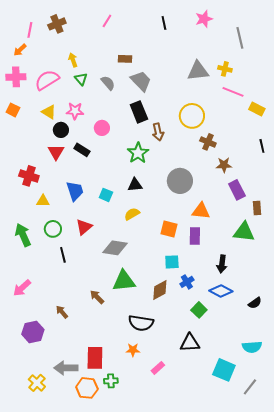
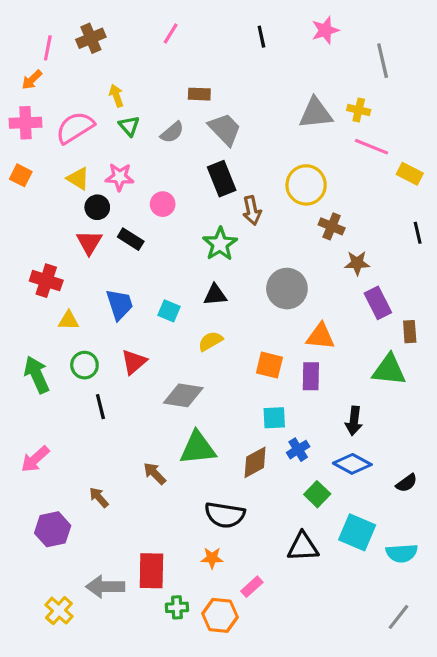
gray semicircle: (108, 83) -> (172, 132), turned 91
cyan square: (224, 370) -> (357, 532), moved
orange hexagon: (87, 388) -> (220, 615), moved

